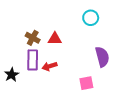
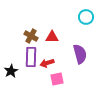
purple semicircle: (102, 57) -> (80, 54), moved
pink square: (86, 83) -> (57, 79), moved

